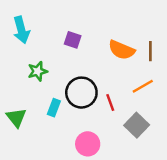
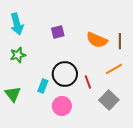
purple square: (73, 40) -> (58, 32), turned -32
green star: (38, 71) -> (18, 55), moved
pink circle: (88, 144) -> (62, 106), moved

